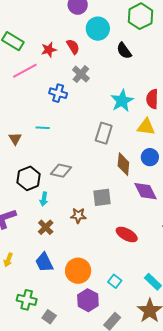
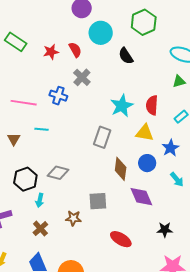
pink line: (25, 71) -> (24, 103), moved, turned 35

